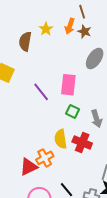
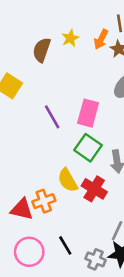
green square: (73, 111) -> (88, 148), size x1.5
yellow semicircle: (61, 139) -> (68, 180), turned -30
red triangle: (29, 167) -> (22, 209), turned 30

